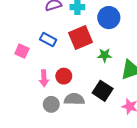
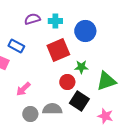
blue rectangle: (48, 40) -> (16, 46), moved
red circle: (64, 76) -> (67, 82), moved
pink arrow: (44, 78) -> (23, 89), turned 49

